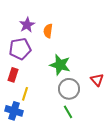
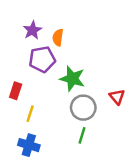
purple pentagon: (20, 49) -> (42, 59), moved
blue cross: (14, 111) -> (29, 145), moved
green line: (68, 112) -> (82, 135), turned 48

